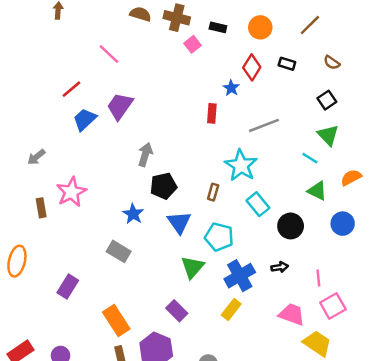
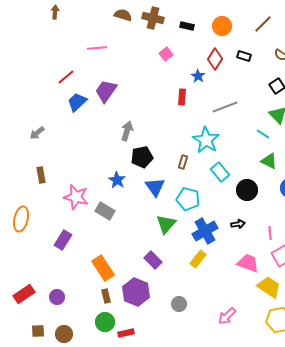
pink square: (192, 44) -> (166, 54), moved
pink line: (109, 54) -> (97, 48), turned -48
pink star: (71, 192) -> (76, 197), moved, turned -30

